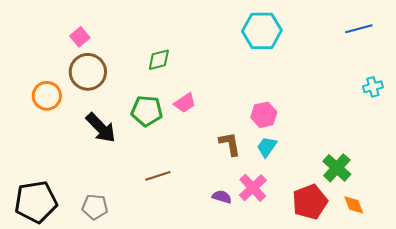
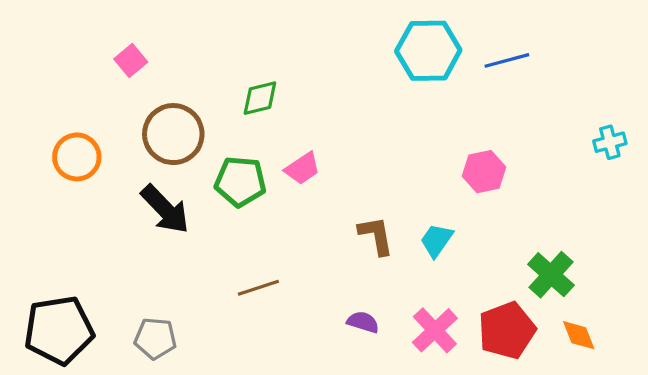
blue line: (359, 29) -> (507, 60), moved
brown circle: (88, 72) -> (173, 134), moved
pink hexagon: (264, 115) -> (484, 172), moved
pink cross: (253, 188) -> (435, 330), moved

